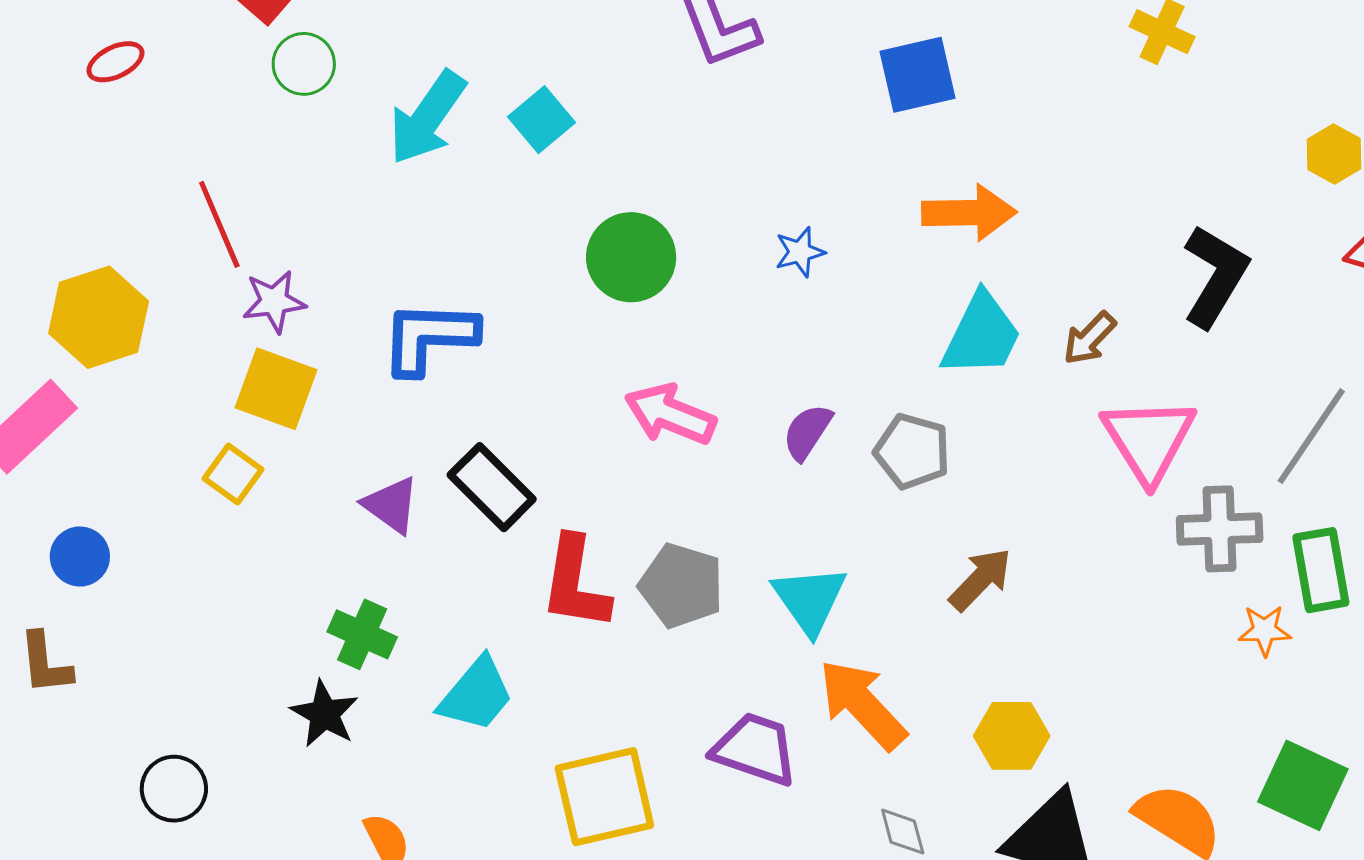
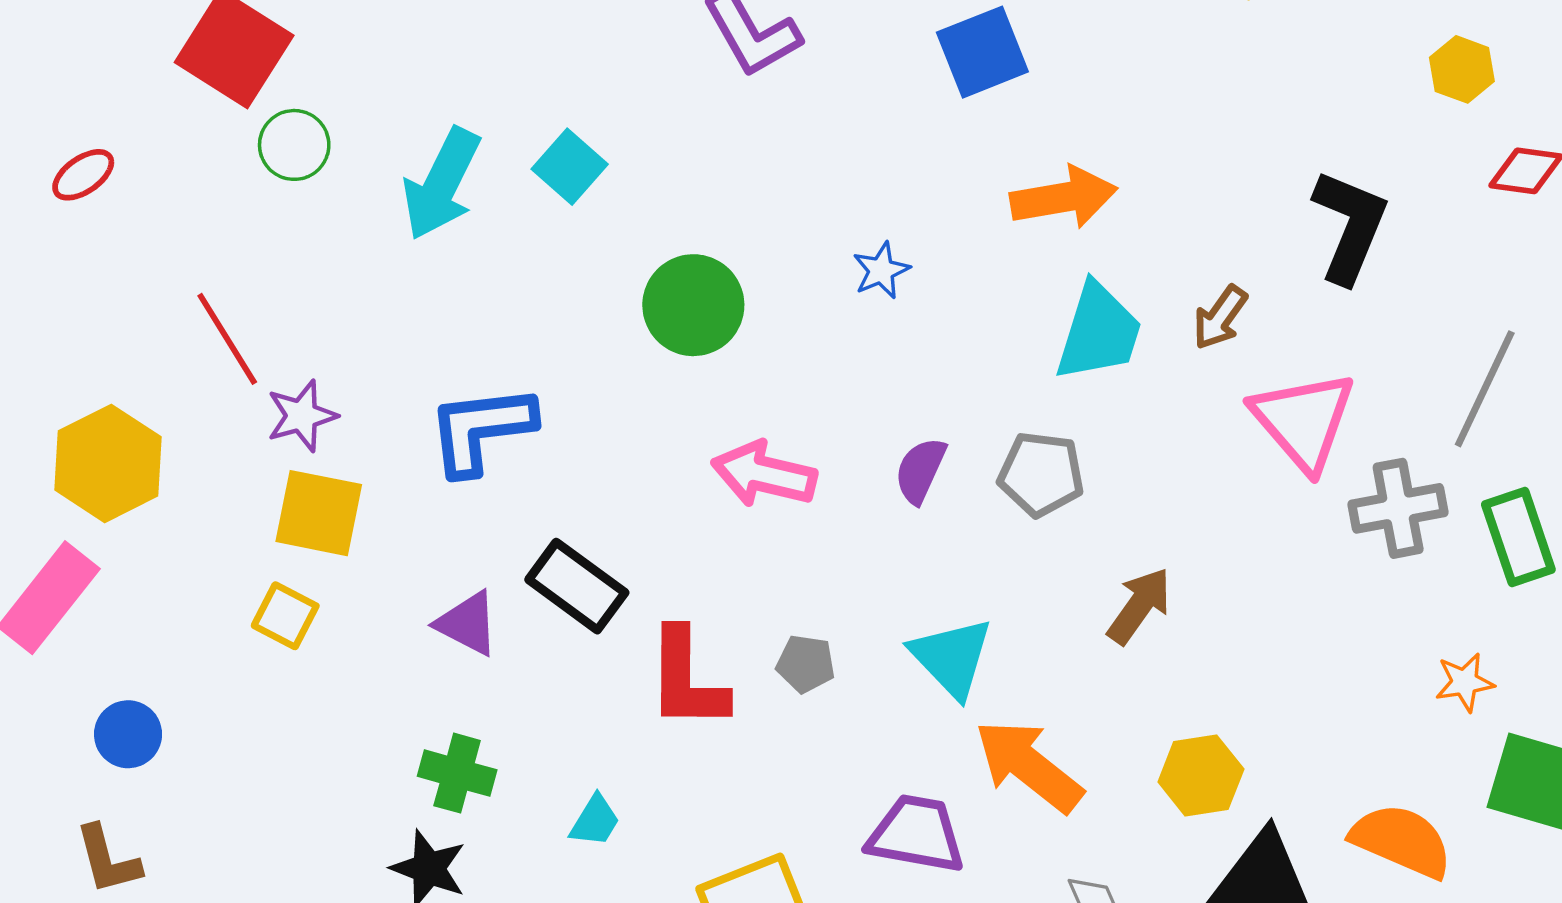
gray pentagon: (681, 586) -> (806, 664), size x0.6
orange star: (1265, 630) -> (1465, 682), moved
cyan trapezoid: (476, 694) -> (595, 821), size x0.6

